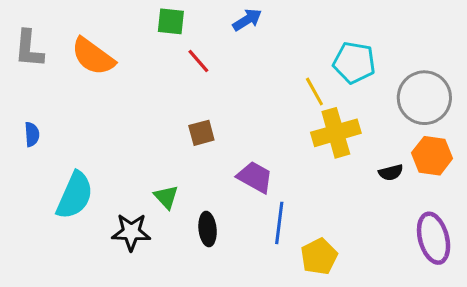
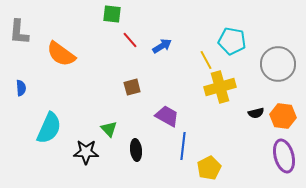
blue arrow: (247, 20) -> (162, 46), moved
orange semicircle: (93, 56) -> (61, 54), moved
orange hexagon: (432, 156) -> (283, 116), moved

